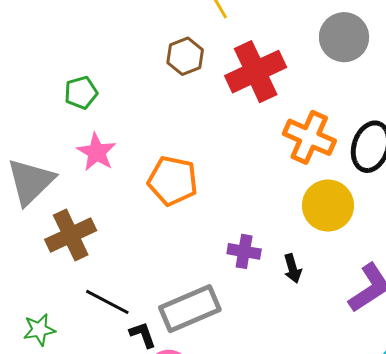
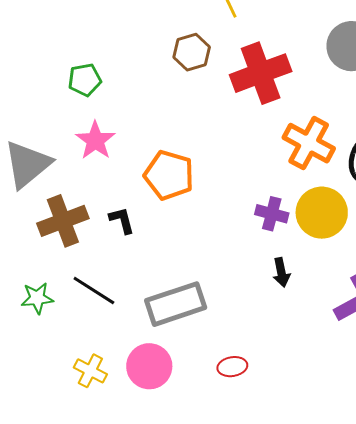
purple cross: (244, 251) -> (272, 214), moved
green star: (39, 330) -> (37, 298), moved
black L-shape: (143, 335) -> (122, 220), moved

